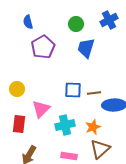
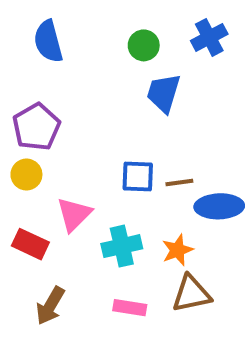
blue semicircle: (28, 22) -> (48, 41), size x1.5
purple pentagon: (43, 47) -> (36, 127), moved
red rectangle: (19, 124) -> (30, 244), turned -72
brown triangle: (100, 149) -> (191, 294), turned 30

